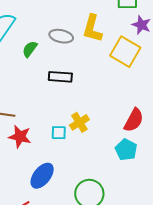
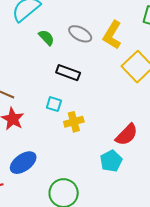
green semicircle: (30, 49) -> (46, 38), turned 84
cyan square: (59, 133) -> (54, 104), moved

